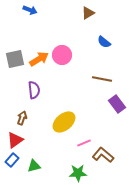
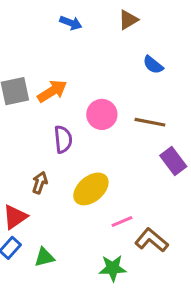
blue arrow: (30, 10) -> (71, 23), moved
pink circle: (62, 55) -> (102, 114), moved
purple semicircle: (34, 90) -> (63, 139), moved
brown arrow: (22, 118) -> (40, 183), moved

